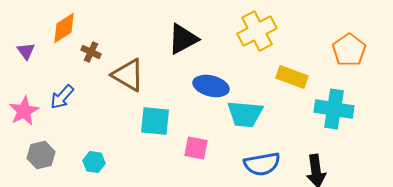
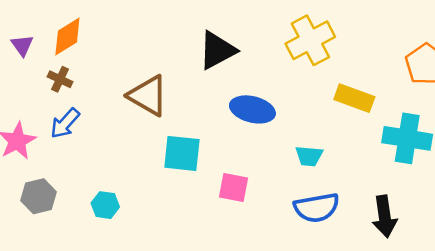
purple triangle: (26, 51) -> (22, 45), moved
brown cross: (91, 52) -> (60, 79), moved
cyan trapezoid: (245, 114) -> (309, 156), moved, size x0.6

